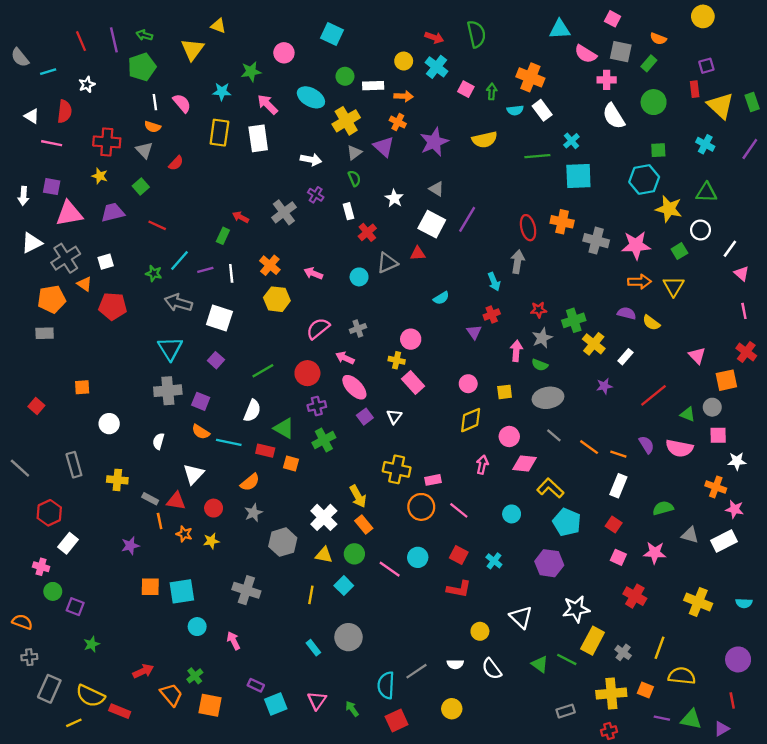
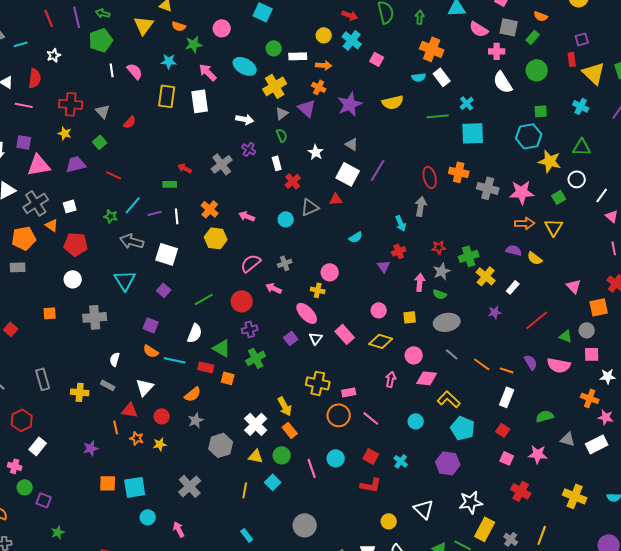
green arrow: (492, 92) -> (420, 17), moved
orange semicircle: (153, 127) -> (179, 26), moved
green rectangle: (223, 236) -> (170, 184), turned 64
pink rectangle: (413, 383) -> (345, 334), moved
pink ellipse: (354, 387) -> (307, 313), moved
gray cross: (168, 391) -> (95, 317), moved
yellow diamond: (471, 420) -> (381, 341), turned 40
white circle: (109, 424) -> (73, 279), moved
gray rectangle: (150, 499) -> (108, 385), moved
pink line: (390, 569) -> (312, 468), turned 36
gray cross: (246, 590) -> (190, 486), turned 30
gray circle: (348, 637) -> (305, 525), moved

